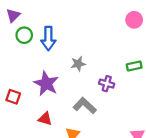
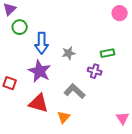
blue arrow: (48, 38) -> (42, 43), moved
green rectangle: (134, 66) -> (108, 53), moved
red triangle: (45, 119) -> (39, 103), size x1.5

